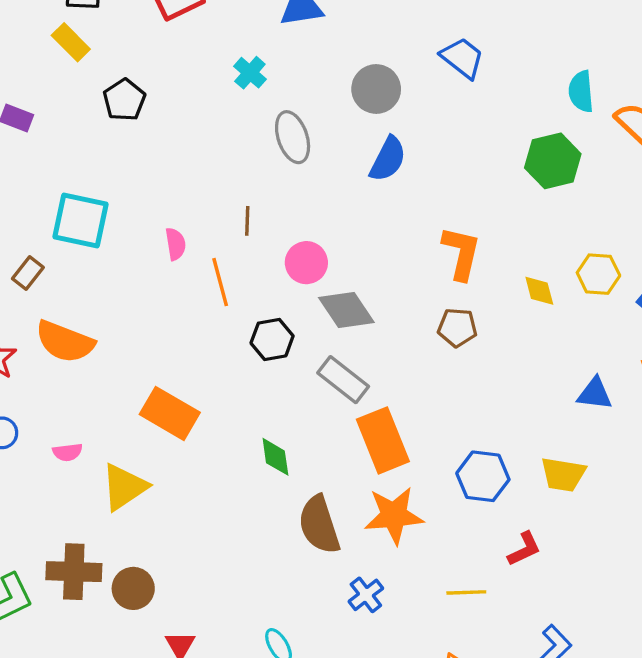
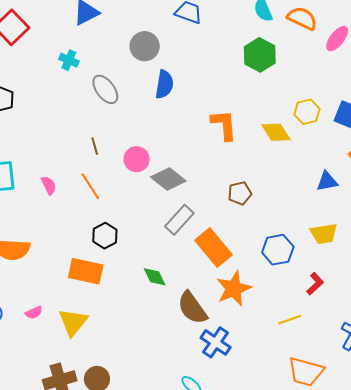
pink semicircle: (176, 244) -> (49, 185), moved
yellow diamond: (539, 291) -> (276, 132), size x1.4
brown pentagon: (457, 327) -> (240, 193), moved
black hexagon: (272, 340) -> (105, 236), moved
gray rectangle: (343, 380) -> (179, 220), turned -68
blue cross: (366, 595) -> (216, 342), moved, size x1.4

